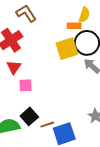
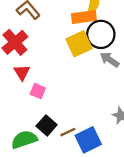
orange rectangle: (74, 26) -> (84, 17), size x1.5
pink square: (26, 85) -> (38, 91), turned 32

